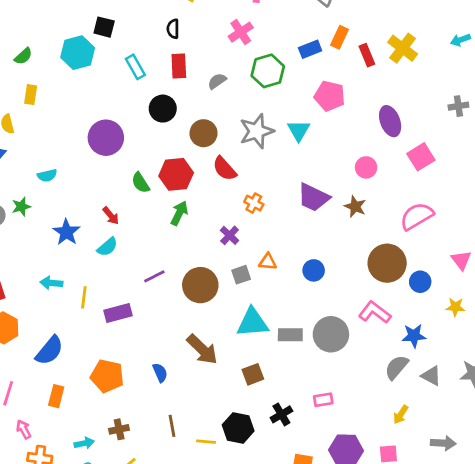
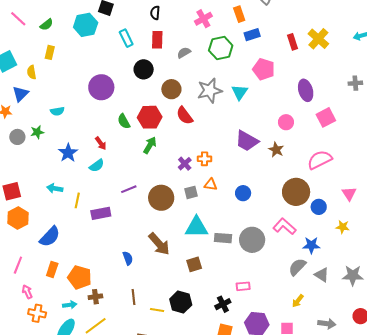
orange rectangle: (340, 37) -> (239, 14), moved, turned -49
orange cross: (254, 203) -> (205, 159), moved, turned -32
orange pentagon: (107, 376) -> (80, 277), moved
black cross: (281, 414) -> (223, 304), moved

